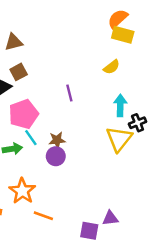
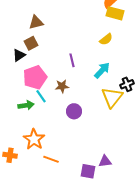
brown triangle: (14, 42) -> (36, 22), moved
cyan arrow: (120, 105) -> (102, 70), moved, turned 42
brown star: (57, 140) -> (62, 86), moved
purple circle: (56, 156) -> (74, 111), moved

